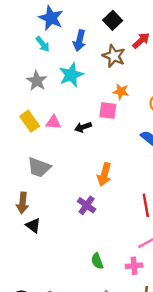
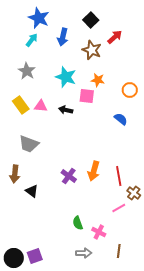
cyan arrow: (43, 44) -> (32, 40), turned -104
cyan star: (71, 75) -> (66, 77), moved, turned -30
black arrow: (83, 127) -> (66, 110), turned 32
orange arrow: (104, 174) -> (94, 171), moved
black triangle: (33, 225) -> (32, 191), moved
pink cross: (134, 266) -> (99, 232), moved, turned 32

